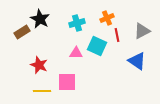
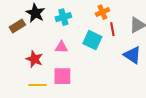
cyan cross: (77, 23) -> (63, 17), moved
pink triangle: (76, 53) -> (61, 47), moved

